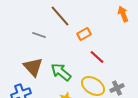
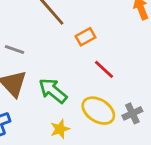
gray line: (39, 35) -> (15, 50), moved

